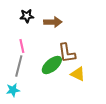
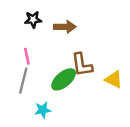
yellow triangle: (78, 74) -> (114, 79), moved
cyan star: (13, 90) -> (43, 110), moved

